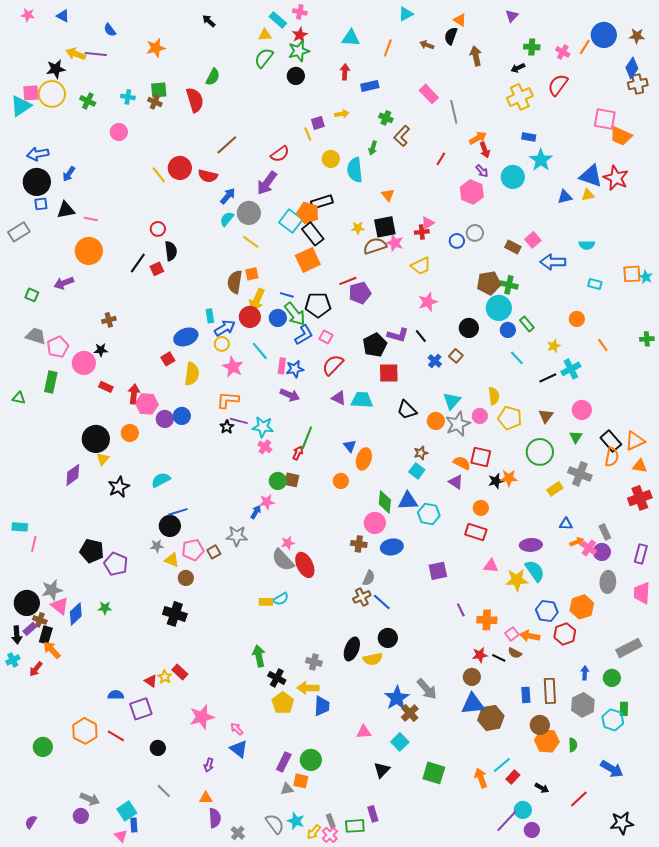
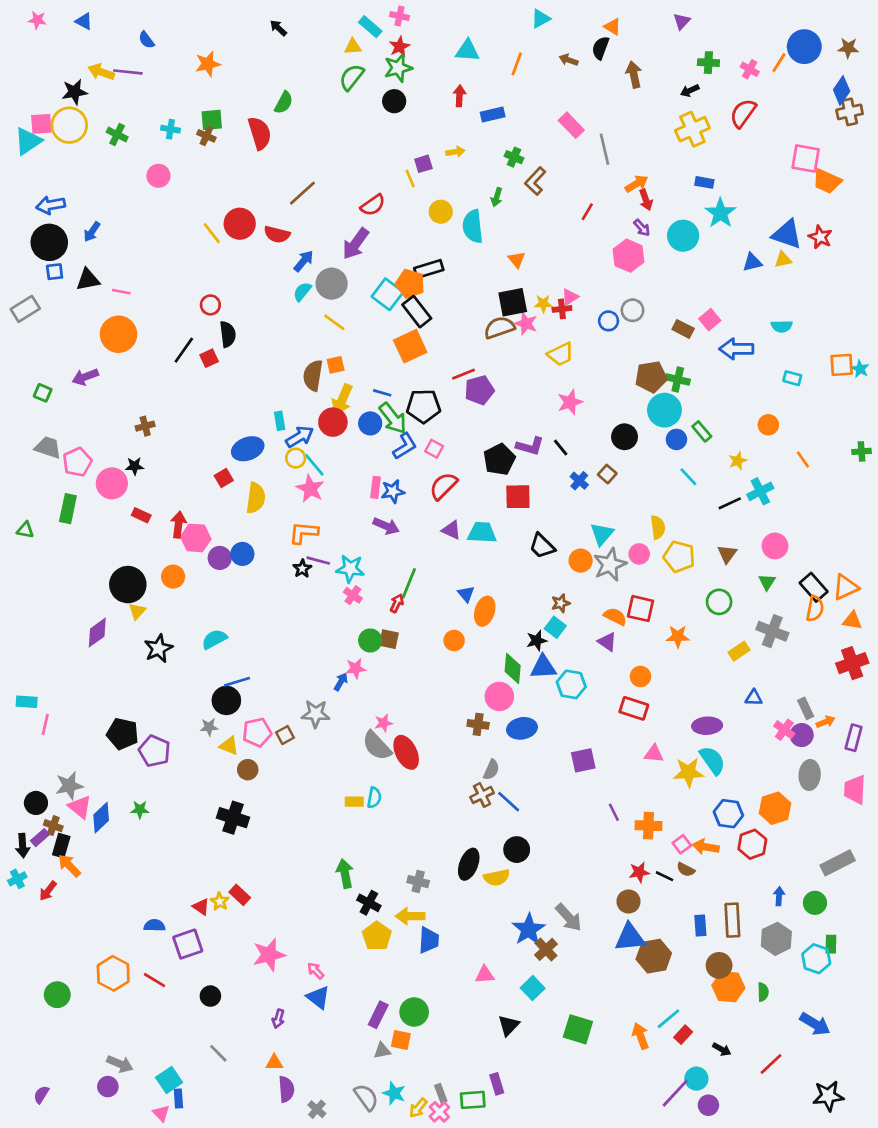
red star: (616, 178) -> (820, 237), size x0.7
yellow star: (358, 228) -> (543, 304), moved
cyan line: (260, 351) -> (314, 465), moved
green circle: (540, 452) -> (719, 602), size x0.7
black star: (496, 481) -> (537, 641), moved
orange arrow: (577, 542) -> (826, 722), moved
cyan semicircle: (281, 599) -> (374, 798), turned -49
black circle: (27, 603) -> (36, 803), size x0.7

